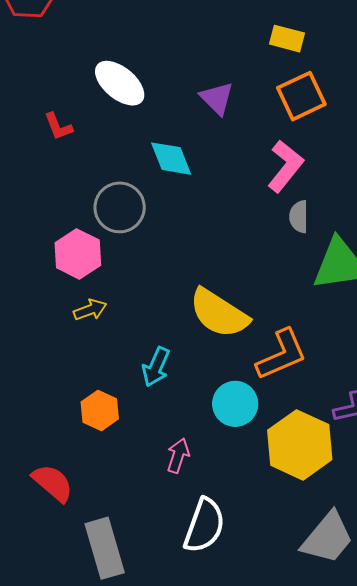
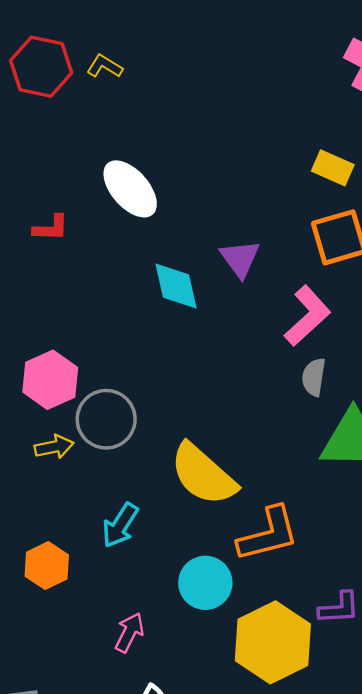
purple triangle: (217, 98) -> (240, 259), moved
red L-shape: (58, 126) -> (51, 228), turned -76
gray circle: (120, 207) -> (106, 419), moved

